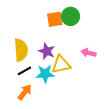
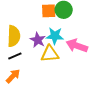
pink arrow: (89, 53) -> (77, 46), size x1.5
cyan star: (45, 74) -> (55, 36), moved

